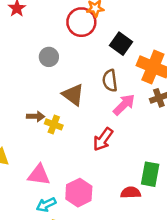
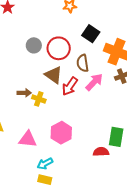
red circle: (81, 22) -> (59, 48), moved
red arrow: (103, 139) -> (70, 86), moved
pink hexagon: (79, 193) -> (61, 133), moved
cyan arrow: (46, 205) -> (45, 164), moved

